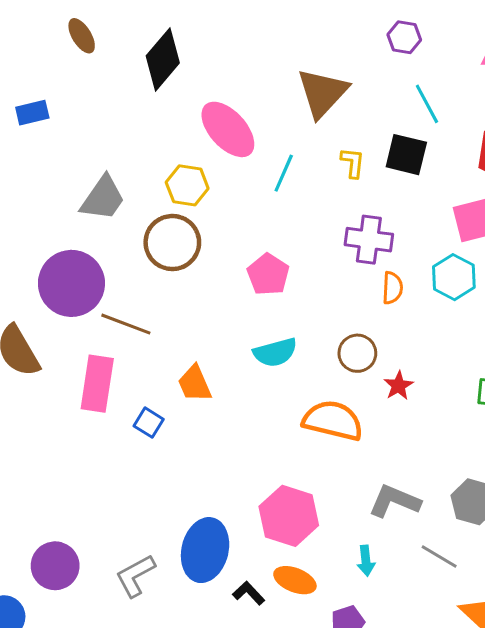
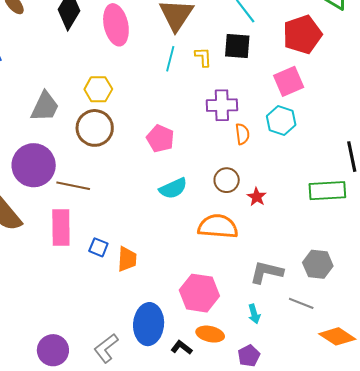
pink ellipse: (228, 129) -> (116, 25), moved, turned 39
cyan line: (284, 173) -> (170, 59), moved
orange trapezoid: (195, 384) -> (127, 259), moved, turned -144

